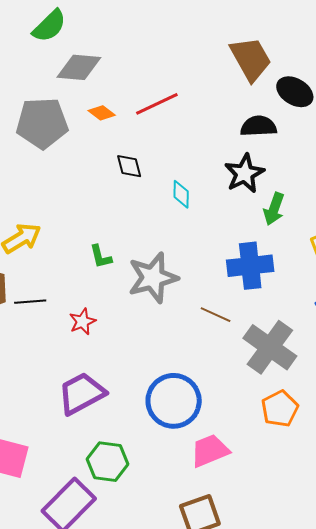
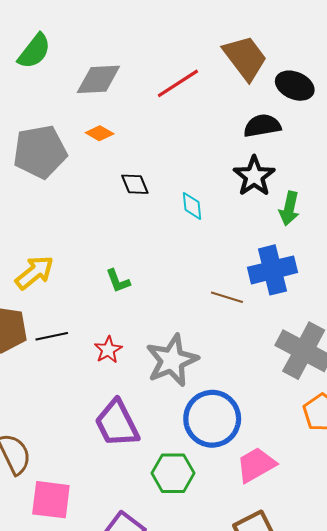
gray diamond: (79, 67) -> (98, 79), moved
red line: (157, 104) -> (178, 83), moved
gray star: (153, 278) -> (172, 360), moved
brown line: (216, 315) -> (227, 297), moved
purple trapezoid: (82, 393) -> (117, 424), turned -81
green hexagon: (108, 462) -> (173, 473), moved

